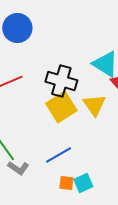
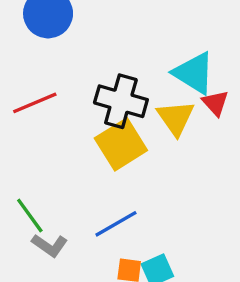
yellow triangle: (94, 105) -> (176, 118), moved

